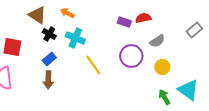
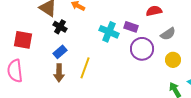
purple rectangle: (124, 22) -> (131, 27), moved
cyan cross: (75, 38) -> (109, 32), moved
yellow line: (93, 65) -> (85, 68), moved, turned 55

